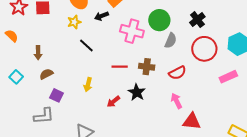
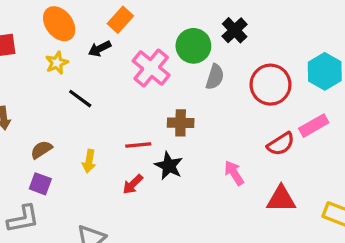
black cross: (197, 20) -> (235, 30), moved
pink cross: (132, 31) -> (151, 68), turned 30
red line: (120, 67) -> (138, 145), moved
red semicircle: (177, 73) -> (281, 144), moved
brown semicircle: (46, 74) -> (41, 150), moved
red triangle: (192, 121) -> (281, 199), moved

